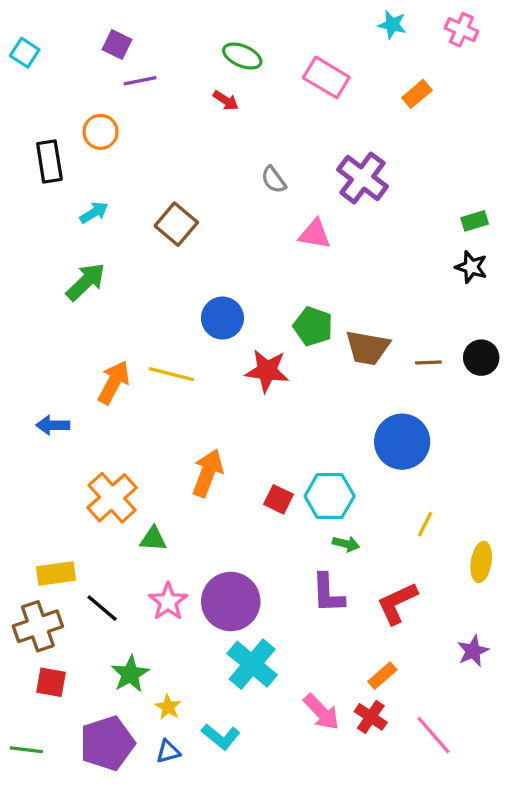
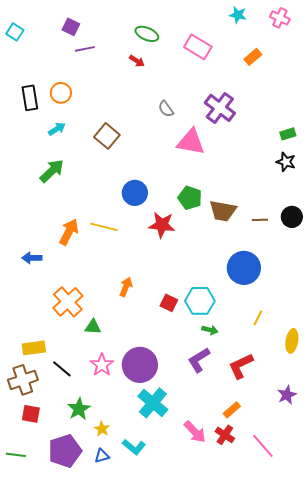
orange circle: (101, 132) -> (61, 93), moved
pink triangle: (315, 234) -> (191, 142), size x1.4
orange arrow: (208, 473) -> (126, 287), size x0.7
purple L-shape: (328, 593) -> (199, 360), turned 60

